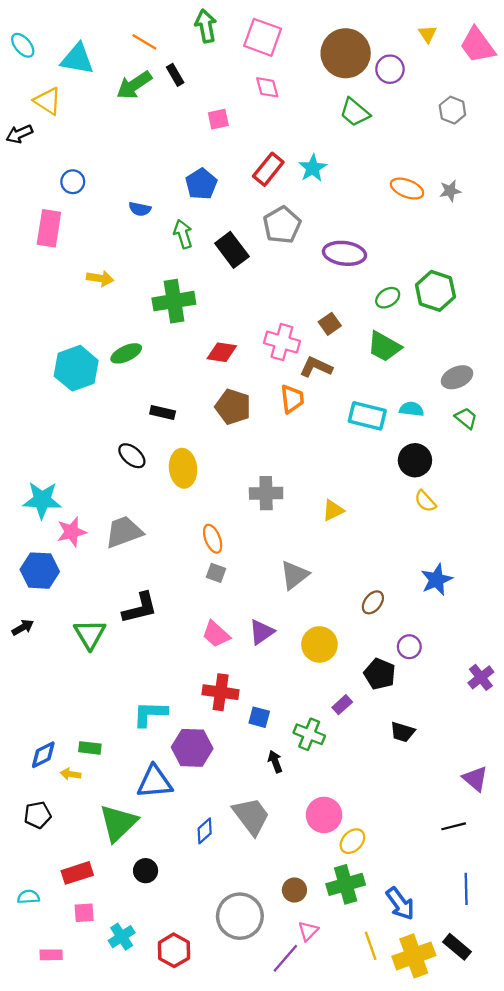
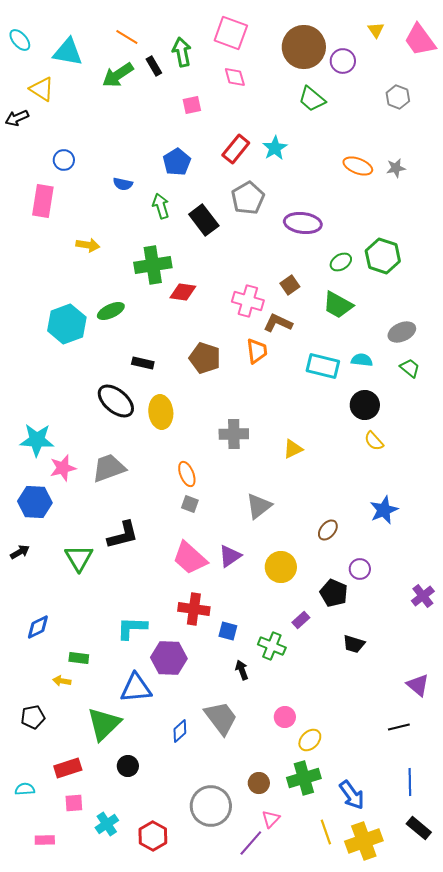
green arrow: (206, 26) -> (182, 52), moved
red diamond: (222, 352) -> (183, 292), moved
black ellipse: (132, 456) -> (116, 401), size x1.5
pink trapezoid: (216, 634) -> (190, 558), size x1.4
blue diamond: (43, 755) -> (38, 627), moved
pink circle: (324, 815) -> (285, 717), size x0.7
black rectangle: (457, 947) -> (419, 828), moved

